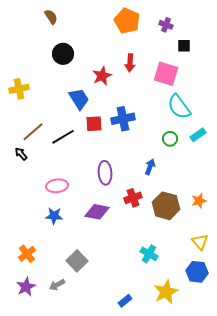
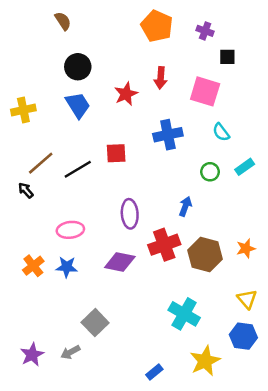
blue trapezoid: (79, 99) -> (78, 105), moved
cyan semicircle: (179, 107) -> (221, 132), size x0.6
blue cross: (123, 119) -> (168, 135), moved
red cross: (133, 198) -> (164, 245), size x1.4
orange cross: (27, 254) -> (33, 266), moved
cyan cross: (149, 254) -> (184, 314), size x1.4

